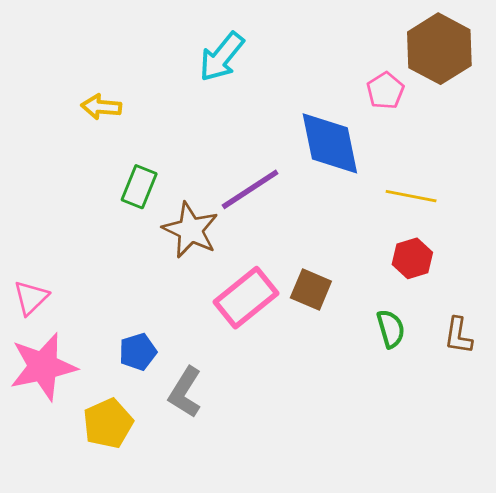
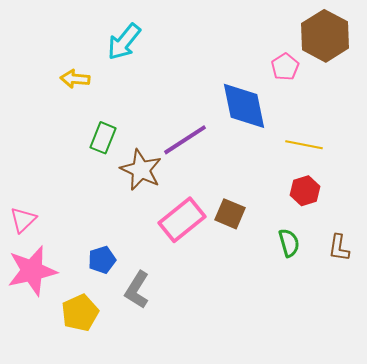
cyan arrow: (222, 57) -> (124, 42), moved

